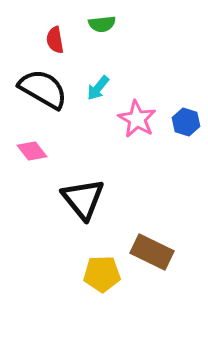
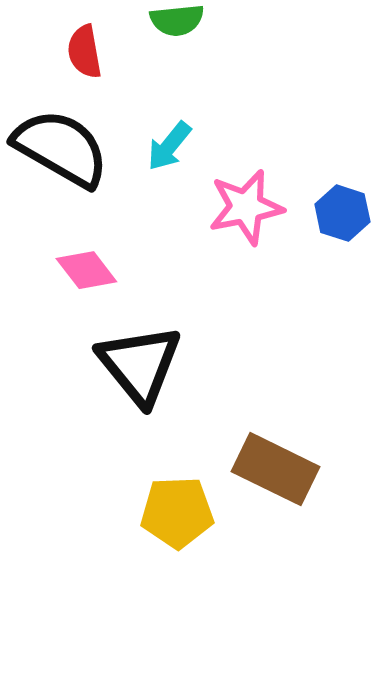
pink star: (137, 119) -> (246, 207), turned 30
pink diamond: (32, 151) -> (86, 270), moved

